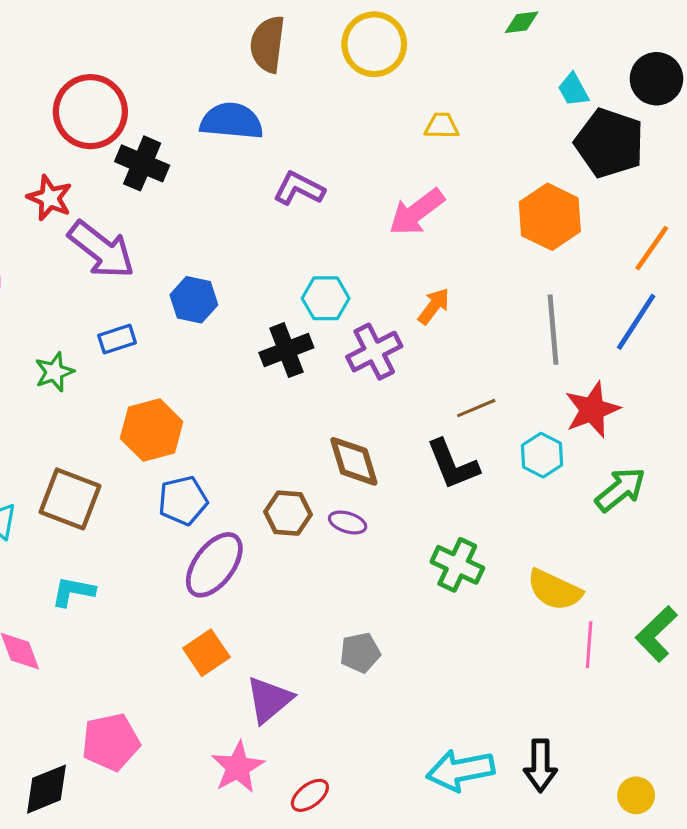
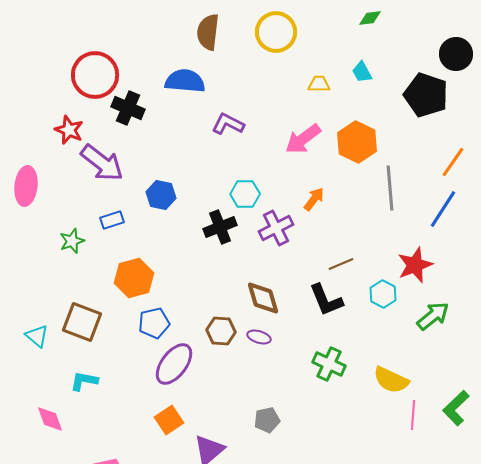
cyan trapezoid: (573, 90) -> (362, 72), moved
orange hexagon: (550, 217) -> (357, 142), moved
gray line: (553, 330) -> (390, 188), moved

